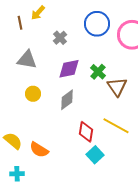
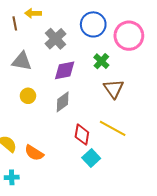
yellow arrow: (38, 13) -> (33, 13), turned 49
gray cross: (60, 38) -> (55, 39), size x1.5
green cross: (98, 72) -> (101, 61), moved

